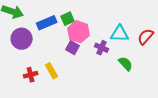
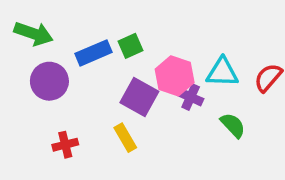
pink hexagon: (79, 32) -> (175, 76), moved
purple square: (73, 48) -> (139, 97), size x1.5
yellow rectangle: (52, 71) -> (125, 138), moved

